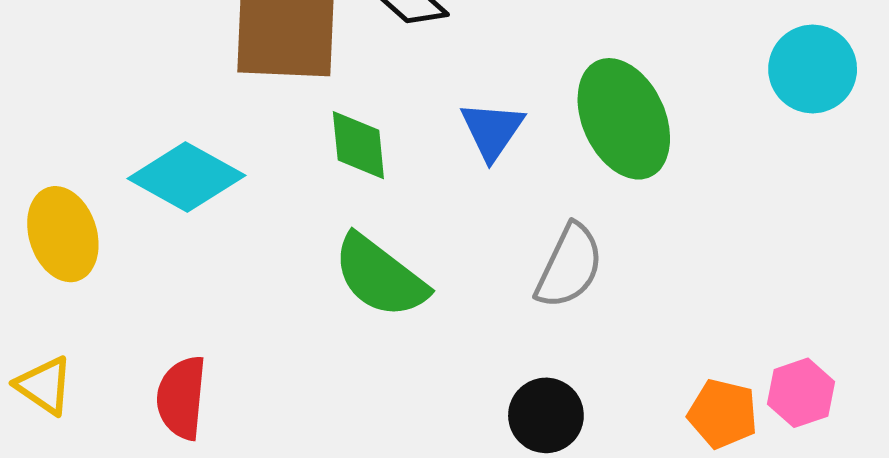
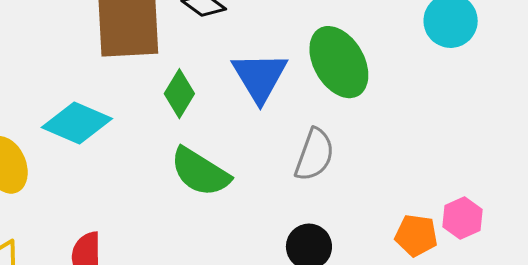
blue triangle: (492, 130) -> (260, 77), size x1.4
green diamond: (358, 145) -> (179, 94), turned 42

